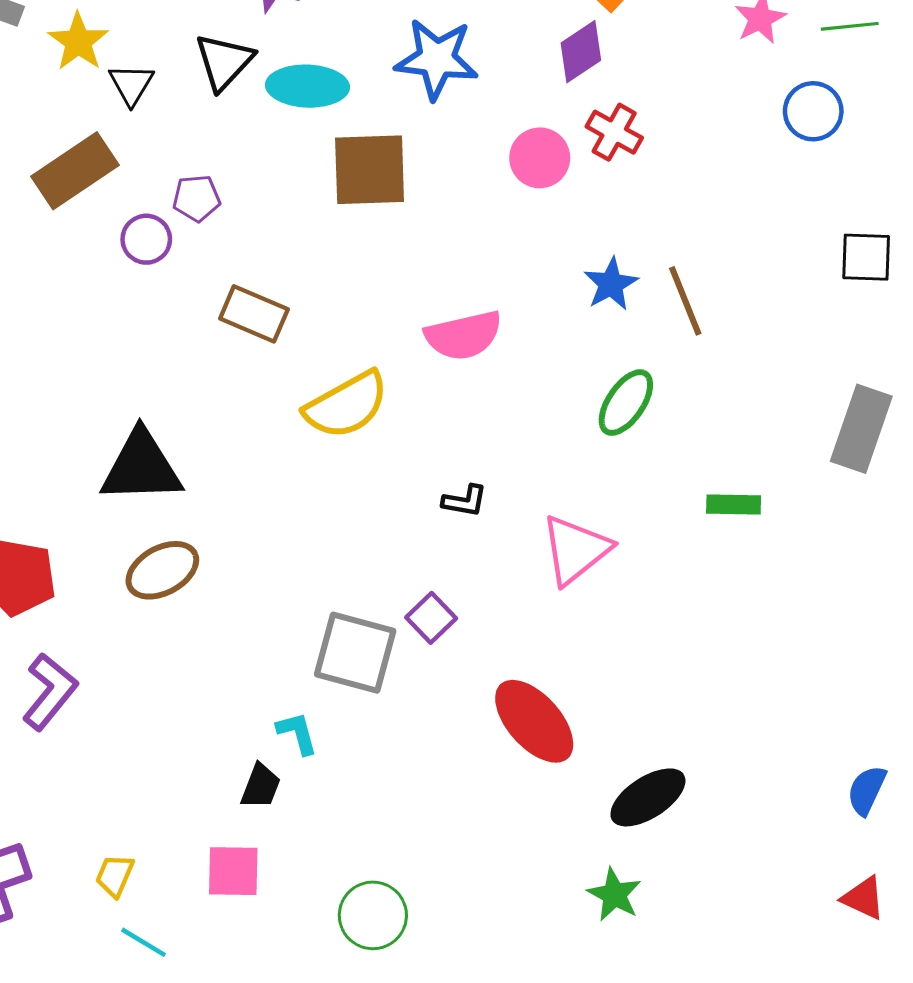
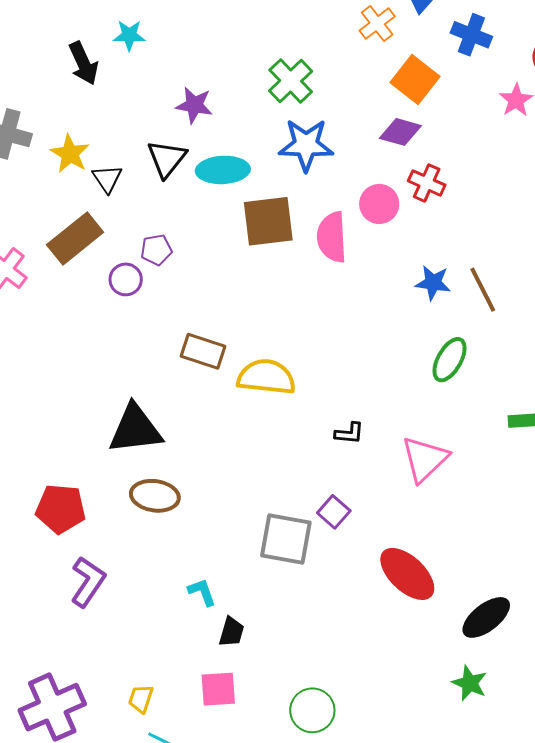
purple diamond: (581, 52) -> (400, 132), turned 54
blue star: (611, 284) -> (433, 283), turned -30
brown rectangle: (254, 314) -> (203, 351), moved
pink semicircle: (463, 335) -> (332, 237), moved, turned 105
yellow semicircle: (346, 405) -> (266, 377), turned -140
brown ellipse: (162, 570) -> (155, 496), turned 42
cyan L-shape: (297, 733) -> (202, 592), moved

